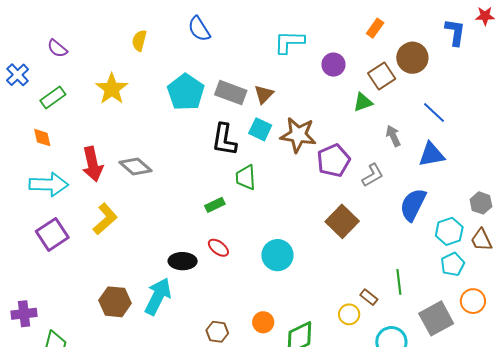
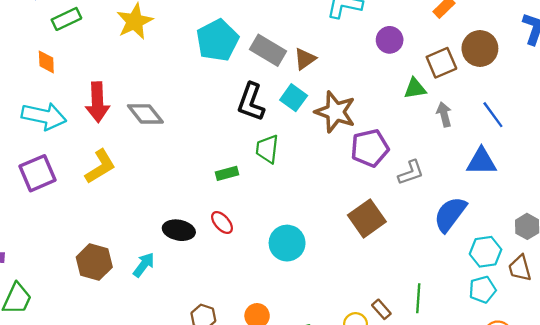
gray arrow: (393, 136) -> (444, 114), moved
cyan arrow: (158, 296) -> (144, 265), size x0.6

